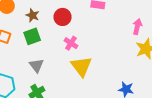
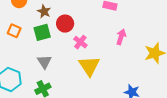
red circle: (63, 17) -> (65, 24), moved
pink arrow: (137, 27) -> (121, 37), moved

